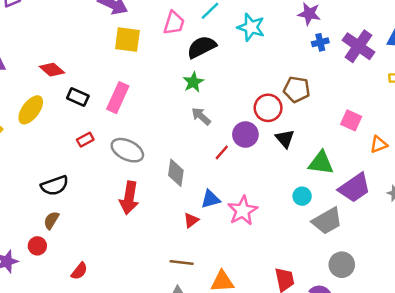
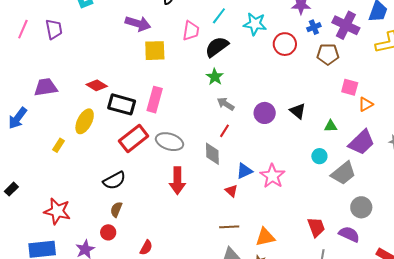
brown pentagon: (297, 89) -> (328, 54), moved
black rectangle: (78, 97) -> (122, 104), size x1.5
red circle: (268, 108) -> (285, 44), moved
red rectangle: (85, 140) -> (134, 139), size x2.0
orange triangle: (379, 144) -> (366, 104), moved
red line: (222, 152) -> (225, 131), moved
green triangle: (321, 163) -> (331, 126), size x0.6
red triangle: (191, 220) -> (231, 191), turned -32

